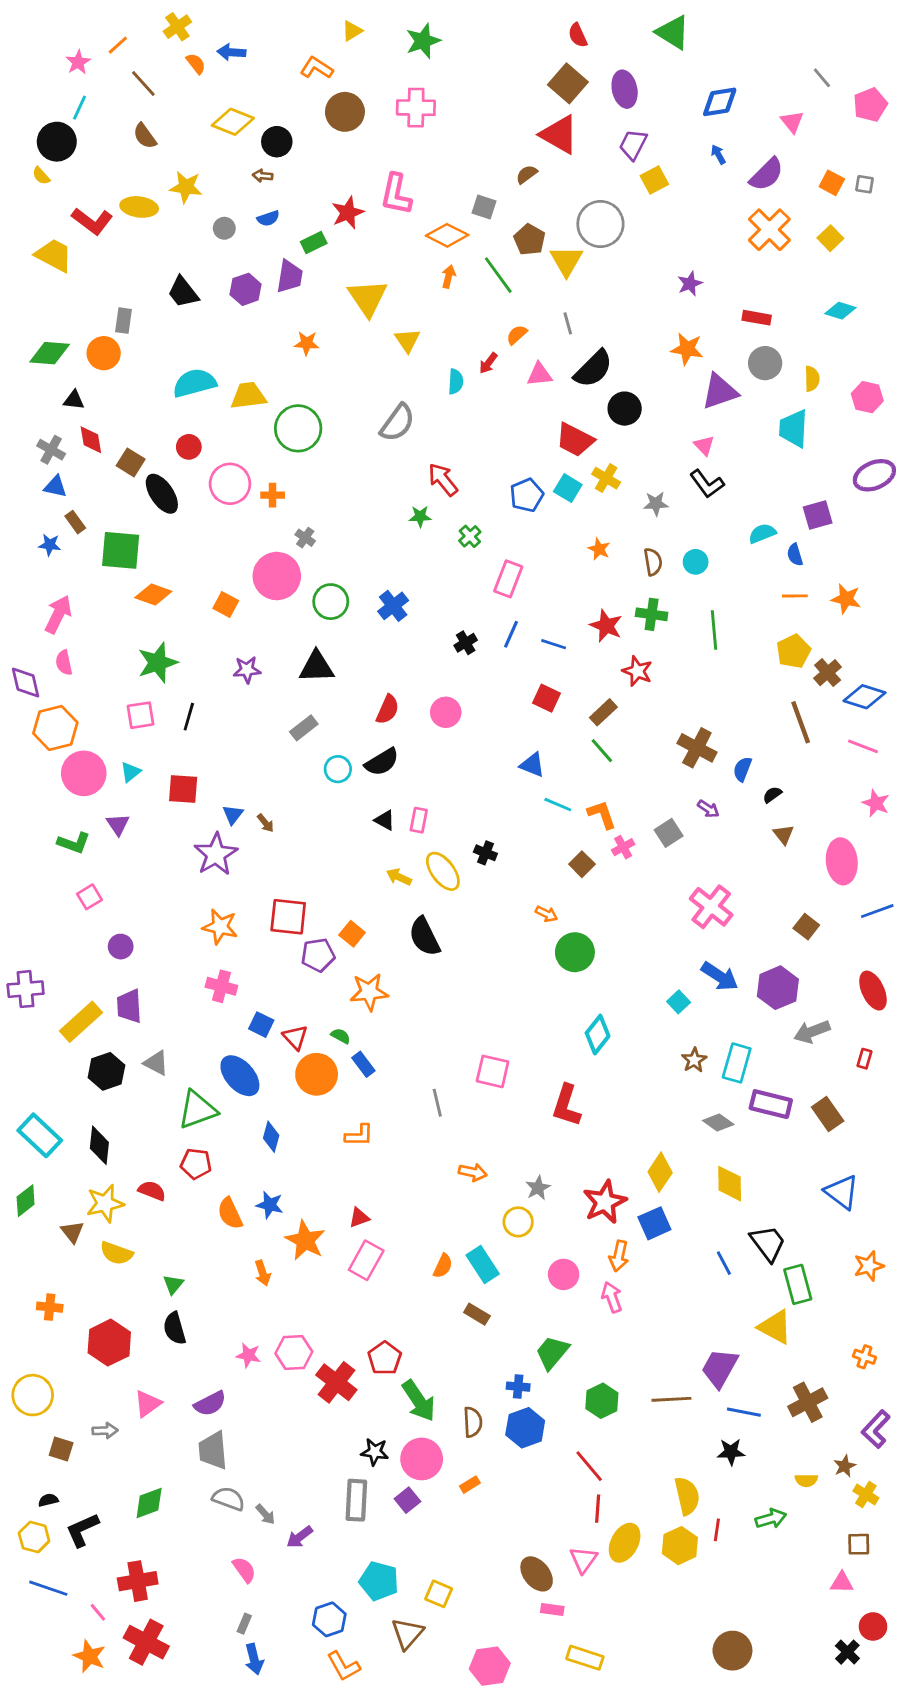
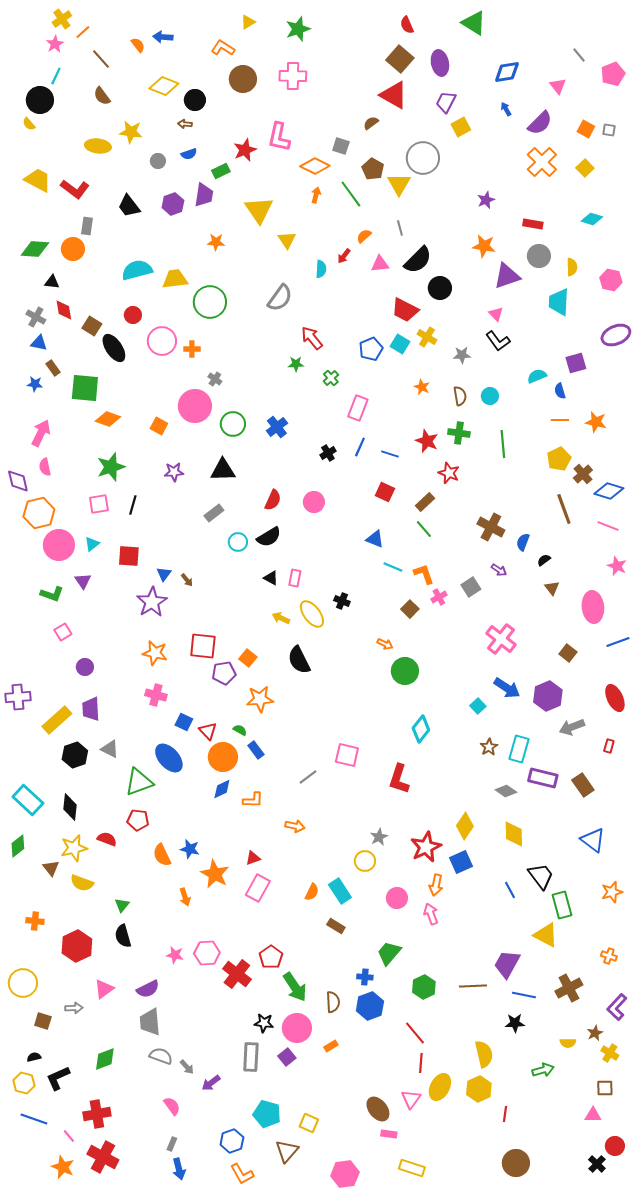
yellow cross: (177, 27) -> (62, 19), moved
red L-shape: (92, 221) -> (75, 189), moved
gray line: (437, 1103) -> (308, 777), turned 66
blue diamond: (271, 1137) -> (222, 789), moved, turned 50
orange arrow: (473, 1172) -> (295, 826), moved
red line: (717, 1530) -> (505, 1114), moved

